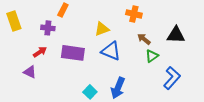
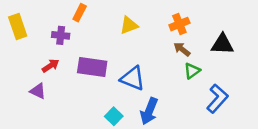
orange cross: (134, 14) -> (179, 24), moved, turned -35
yellow triangle: (102, 29) -> (129, 25), moved
blue triangle: (111, 51) -> (133, 78), moved

